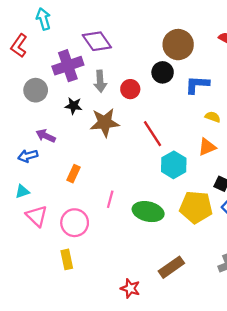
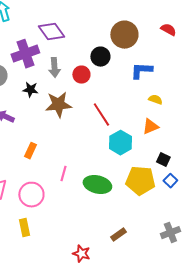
black circle: (163, 72) -> (100, 57), moved
brown rectangle: (171, 267) -> (118, 235), size x0.7

